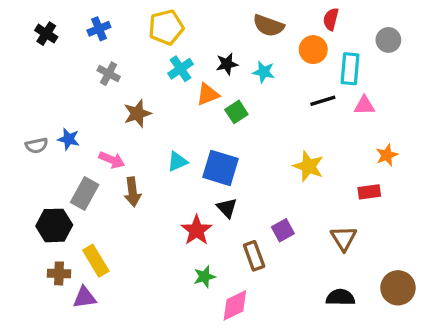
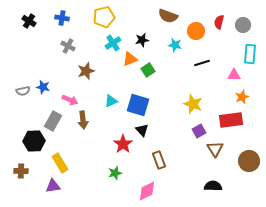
red semicircle: (331, 19) -> (219, 22), moved
blue cross: (99, 29) -> (62, 18), turned 32
cyan rectangle: (350, 69) -> (250, 54), moved
cyan star: (264, 72) -> (175, 45), moved
pink triangle: (364, 106) -> (234, 75), moved
red rectangle: (369, 192) -> (231, 120), size x1.6
purple square: (283, 230) -> (199, 131), moved
brown cross: (59, 273) -> (21, 171), moved
green star: (205, 277) -> (115, 173), moved
brown circle: (398, 288) -> (249, 161), moved

